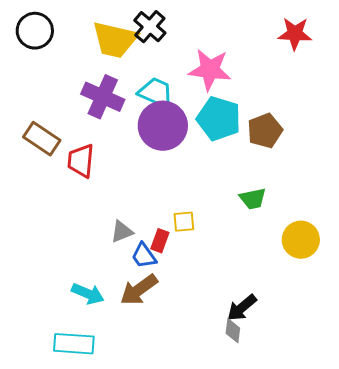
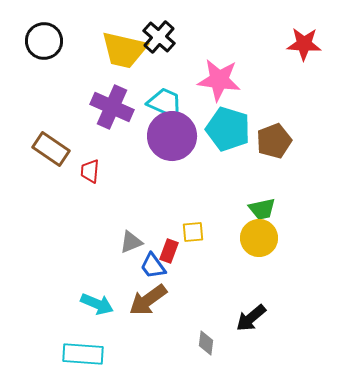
red trapezoid: (81, 161) -> (90, 171), size x0.7
yellow circle: (301, 240) -> (259, 238), moved
gray diamond: (233, 331) -> (206, 343), moved

